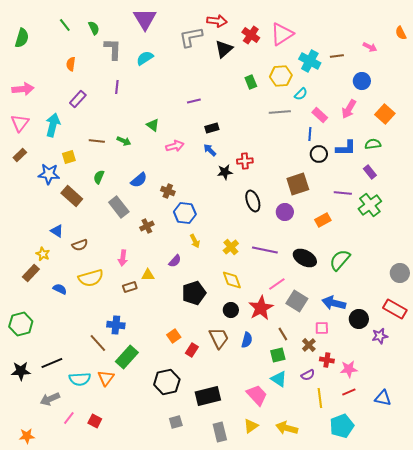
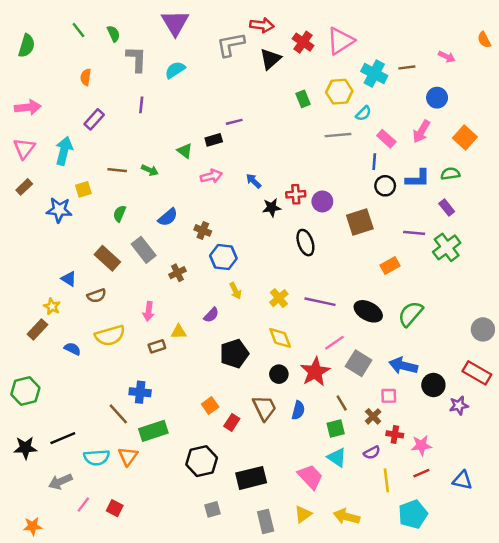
black rectangle: (212, 128) -> (214, 140), moved
brown rectangle: (72, 196) -> (107, 258), moved
purple circle: (285, 212) -> (322, 201), moved
green rectangle: (127, 357) -> (153, 431), turned 30

